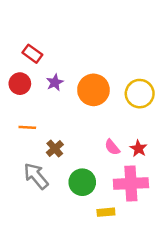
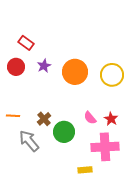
orange line: (27, 127) -> (13, 116), moved
green circle: (82, 182) -> (64, 132), moved

